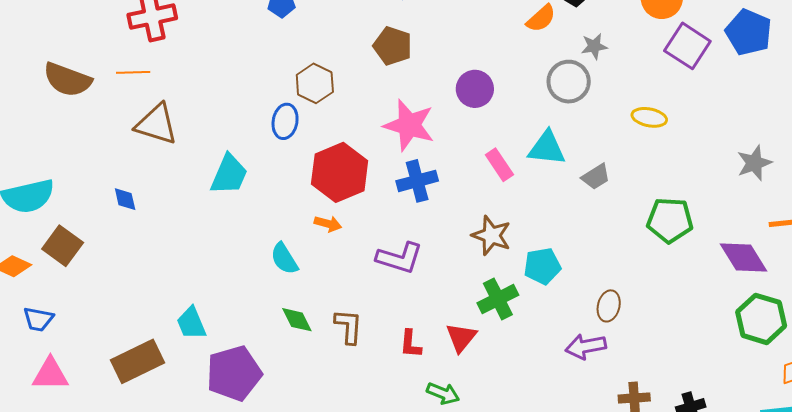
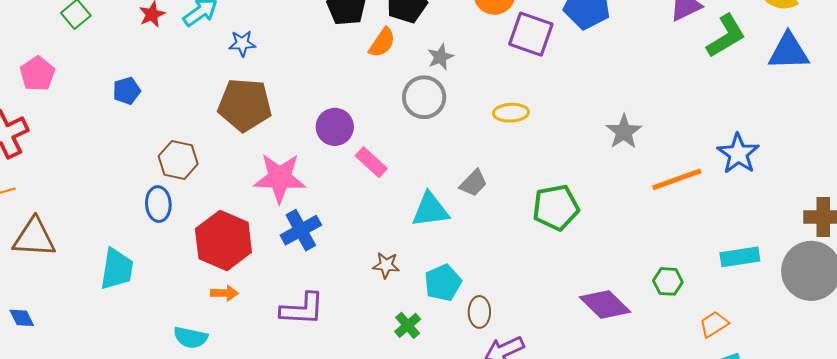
brown pentagon: (393, 46) -> (245, 105), size x1.4
cyan triangle: (547, 148) -> (430, 210), moved
pink rectangle: (499, 165) -> (371, 162), moved
brown star: (491, 235) -> (386, 265), size x0.7
purple diamond: (743, 257) -> (605, 304), moved
cyan semicircle: (284, 259) -> (191, 337), turned -32
green cross: (498, 299) -> (408, 325), size x0.7
brown ellipse: (609, 306) -> (479, 312), moved
green hexagon: (761, 319) -> (668, 281), size x0.6

